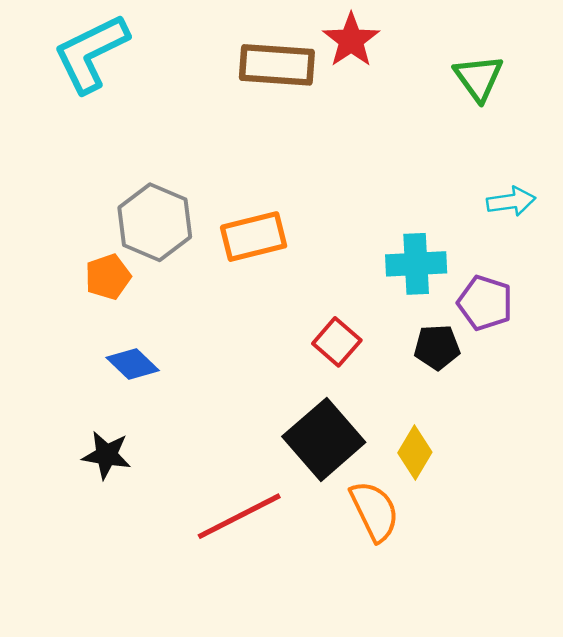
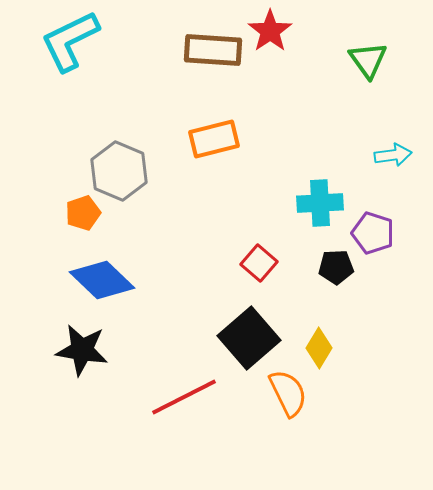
orange rectangle: (254, 237) -> (214, 139), moved
blue diamond: (133, 364) -> (102, 280), size x1.6
black star: (107, 455) -> (82, 350), size x1.4

